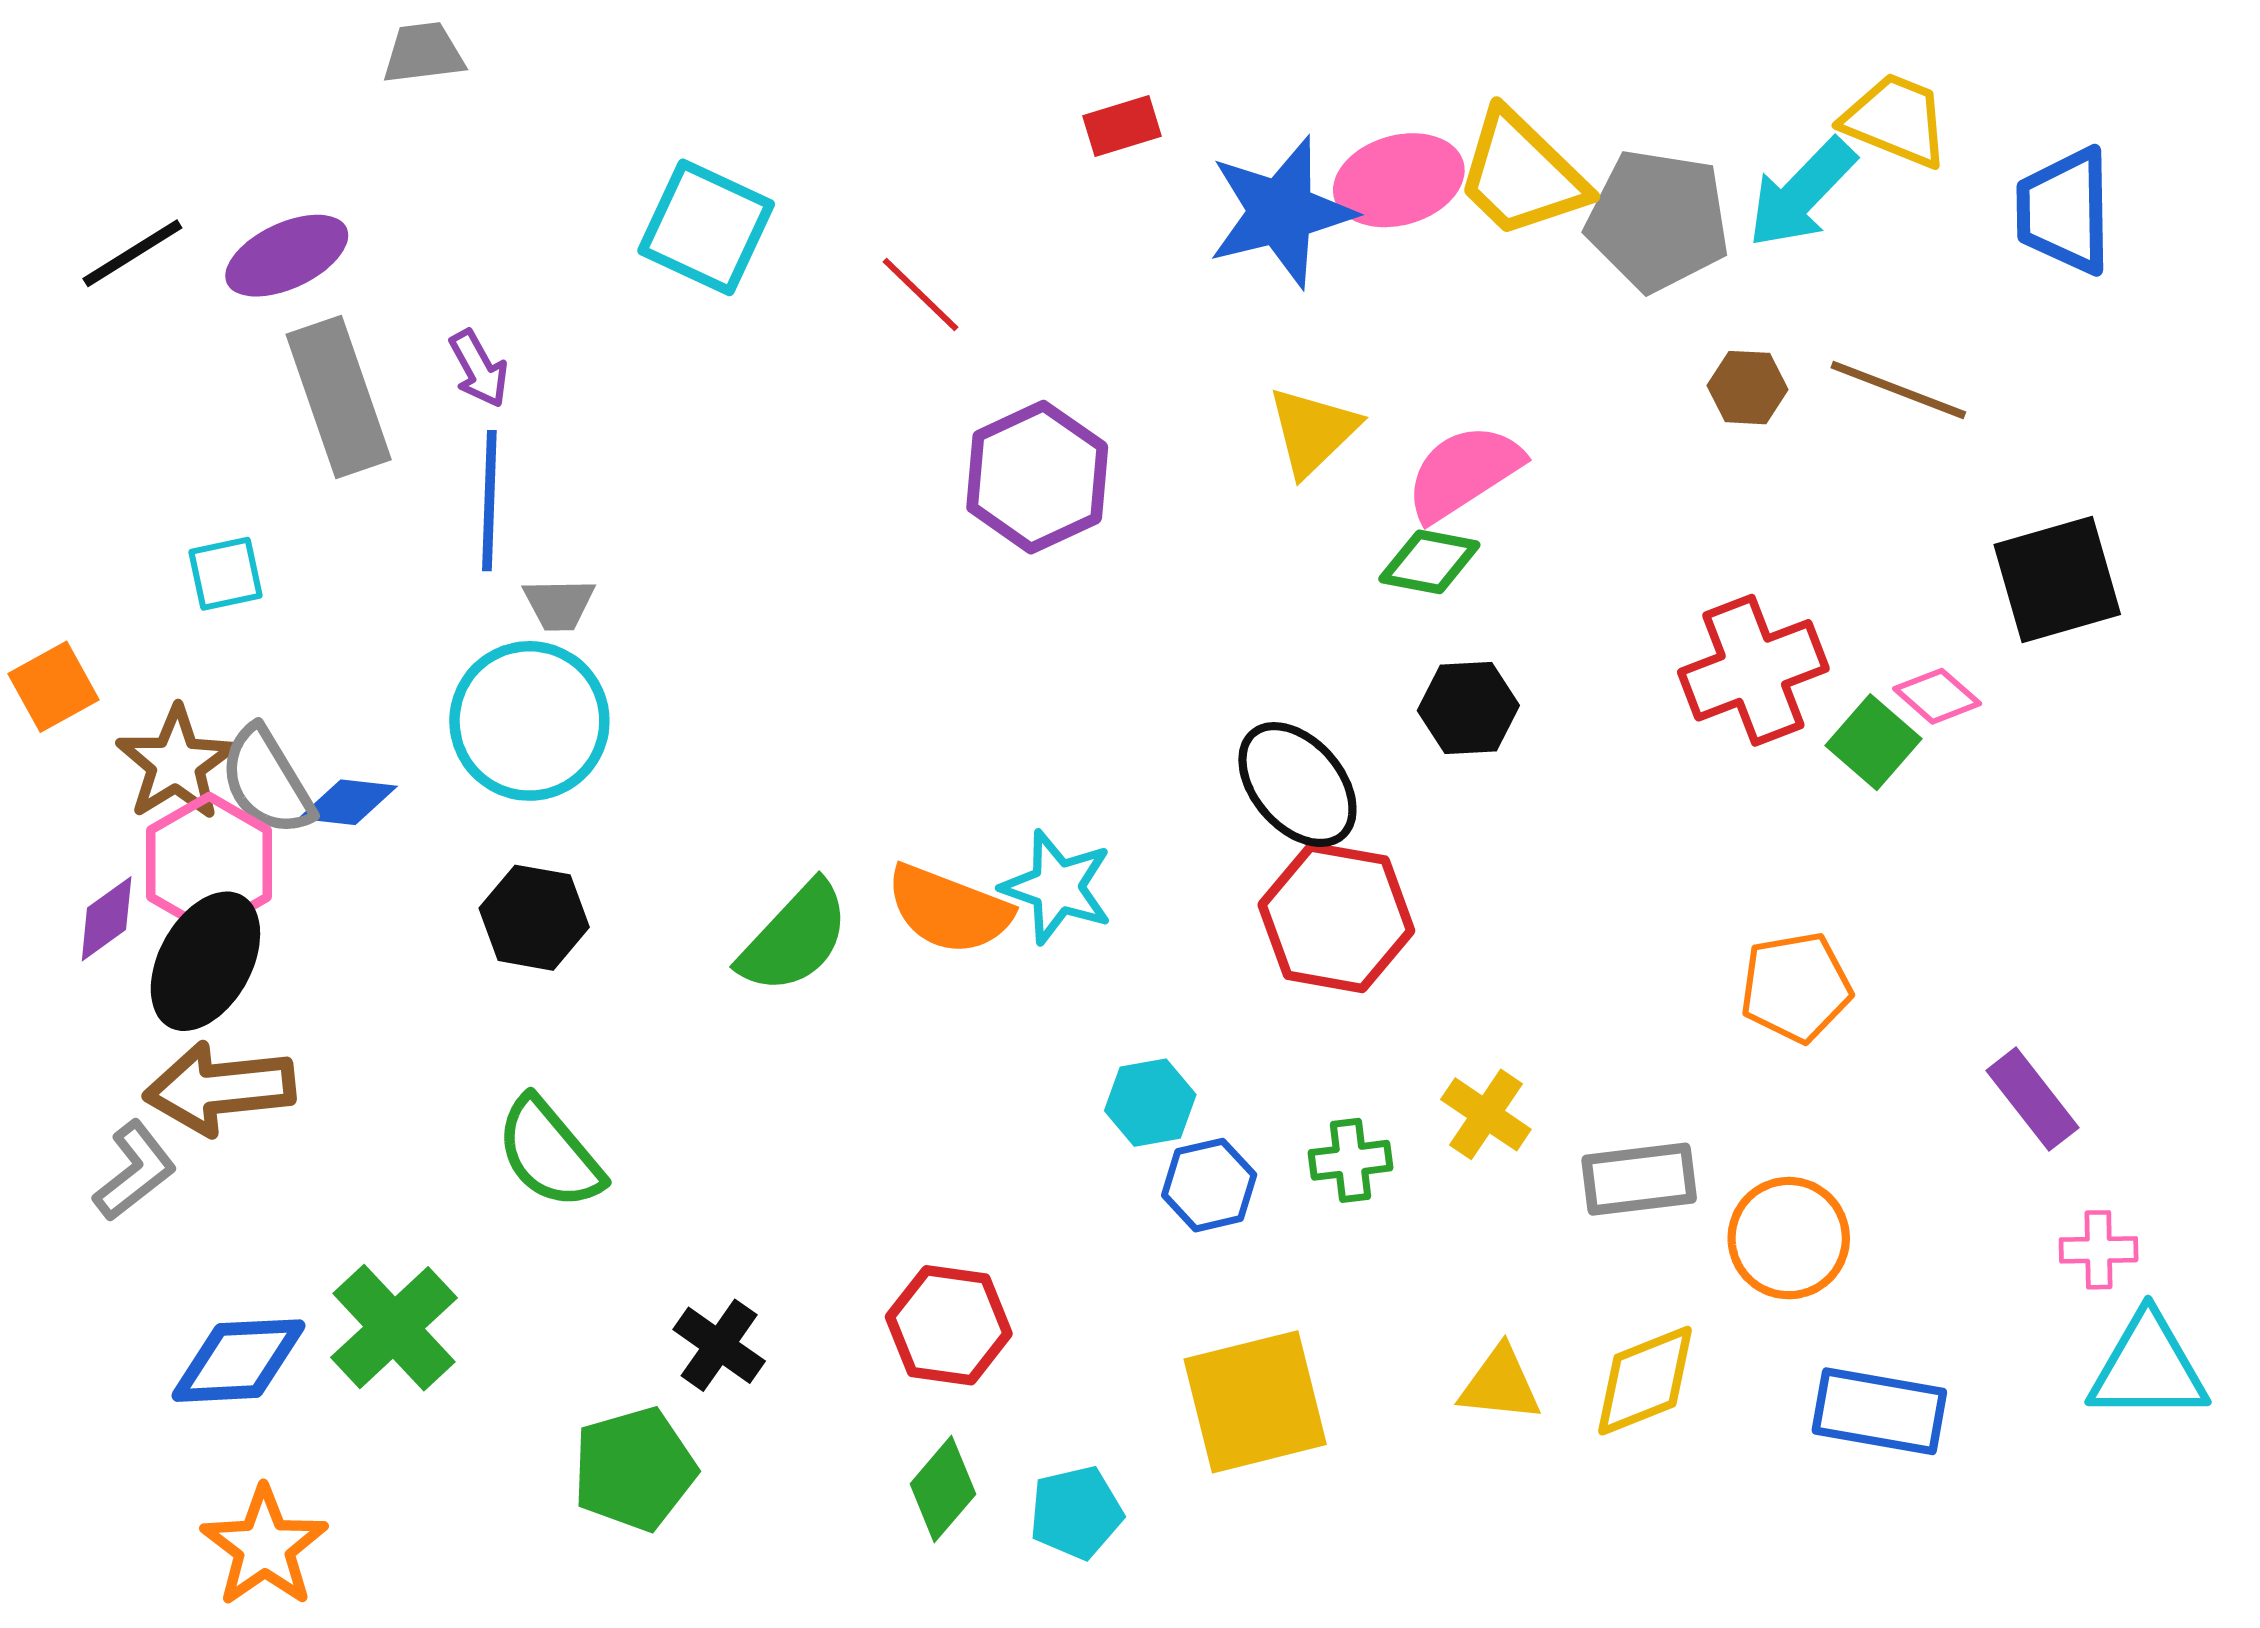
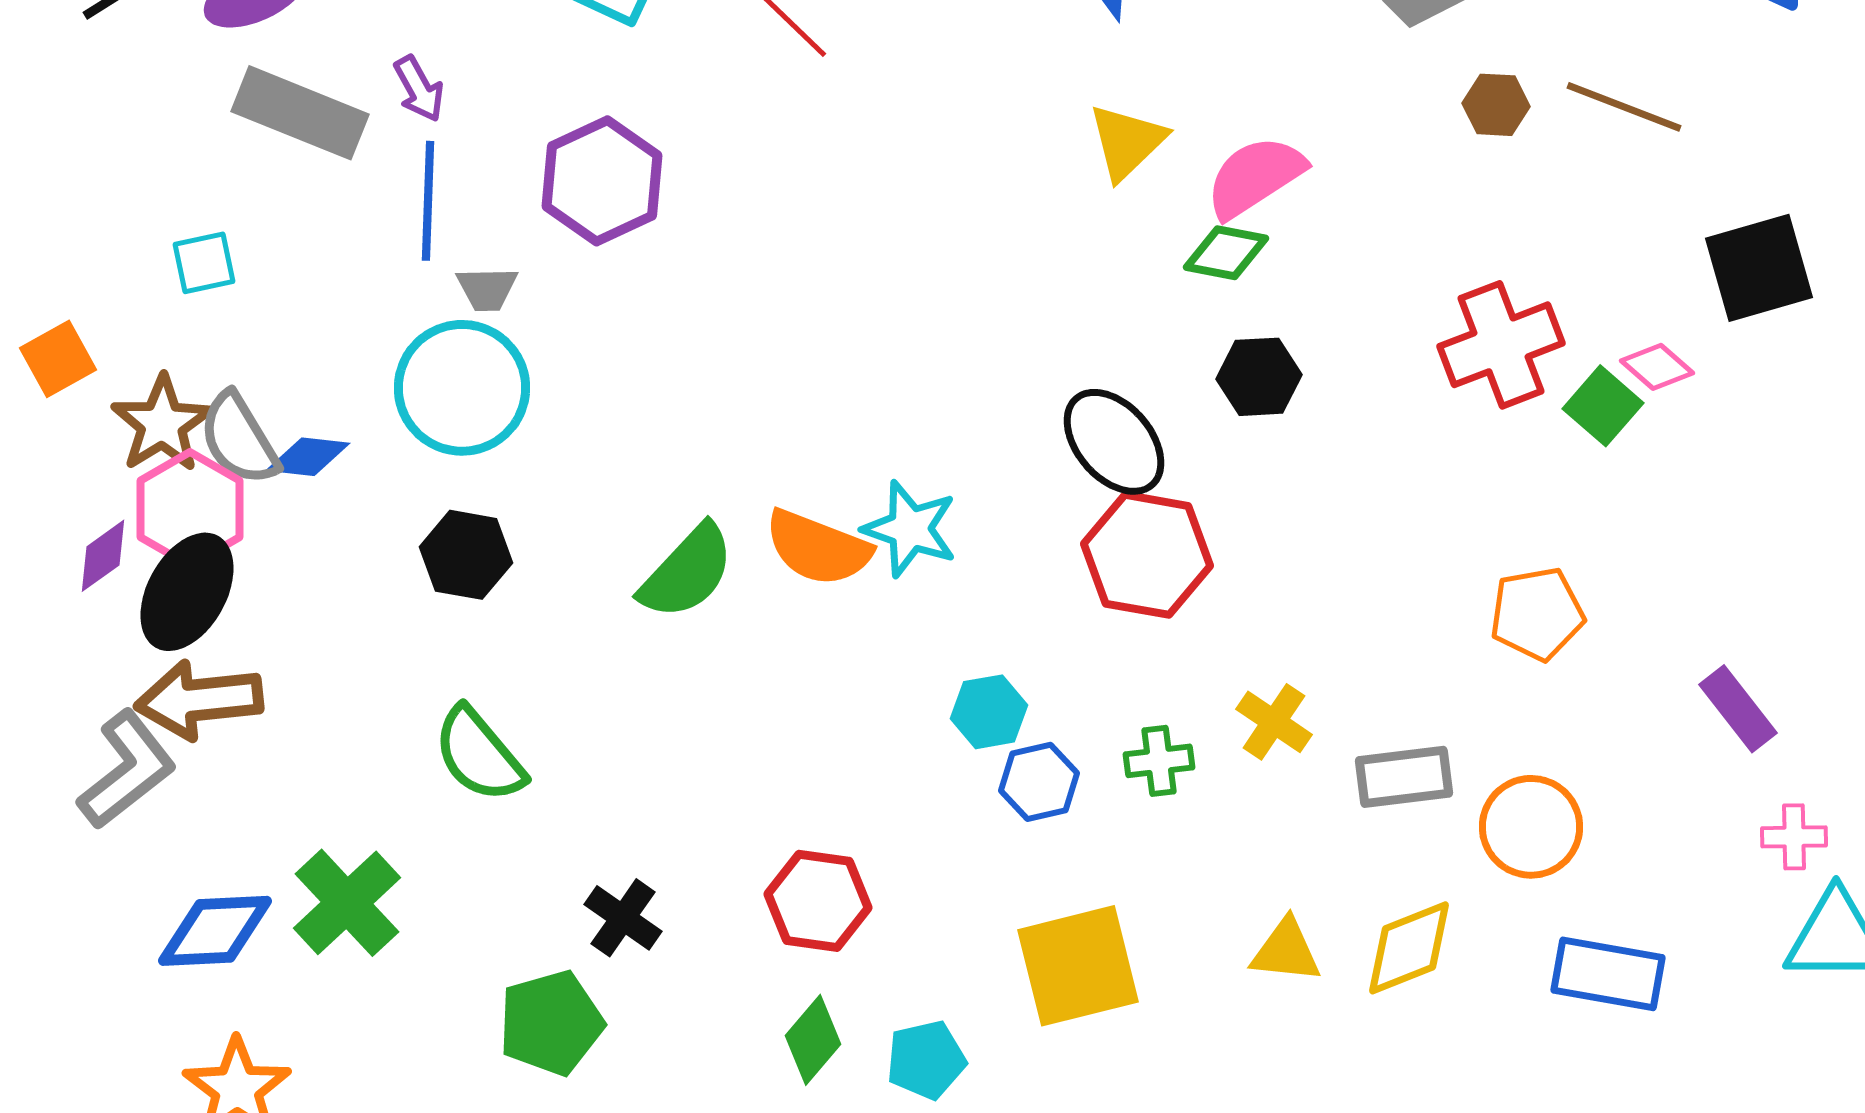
gray rectangle: (339, 397) -> (300, 113), turned -49
purple hexagon: (1037, 477) -> (602, 181), moved
gray L-shape: (135, 1171) -> (127, 770), size x1.4

